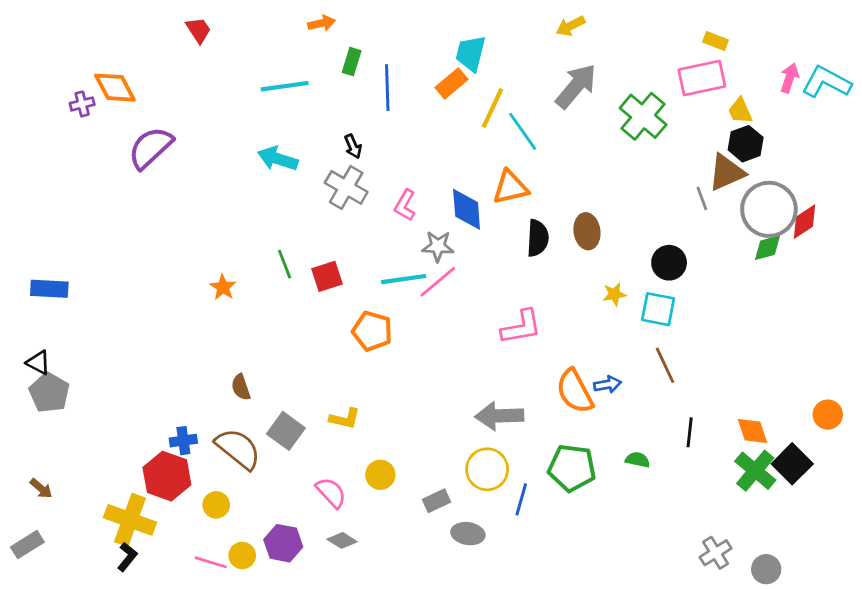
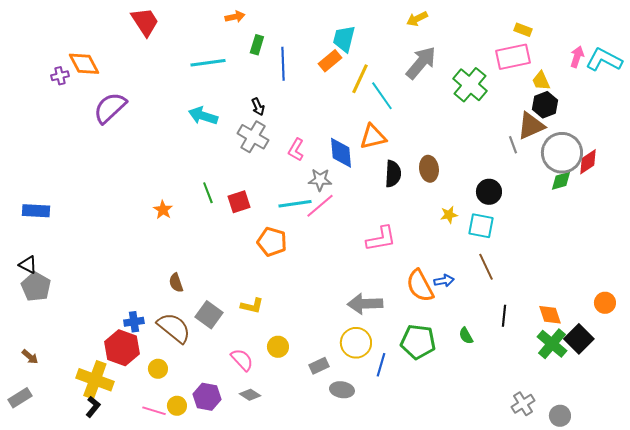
red trapezoid: (198, 30) -> (145, 22), size x1.5
green semicircle: (638, 460) -> (466, 336), turned -132

